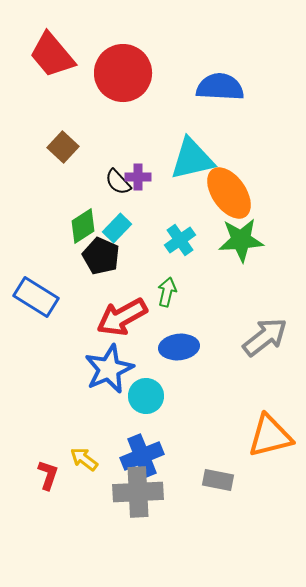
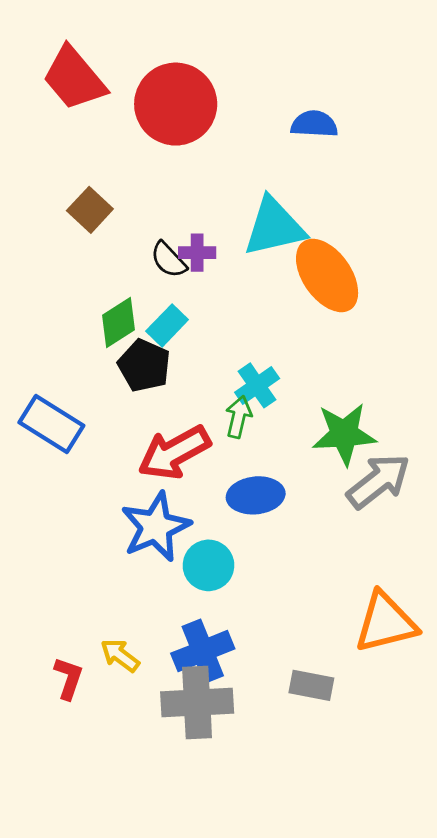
blue semicircle: (220, 87) -> (314, 124), size x0.7
cyan cross: (180, 240) -> (257, 385), moved
green star: (241, 240) -> (344, 434), moved

